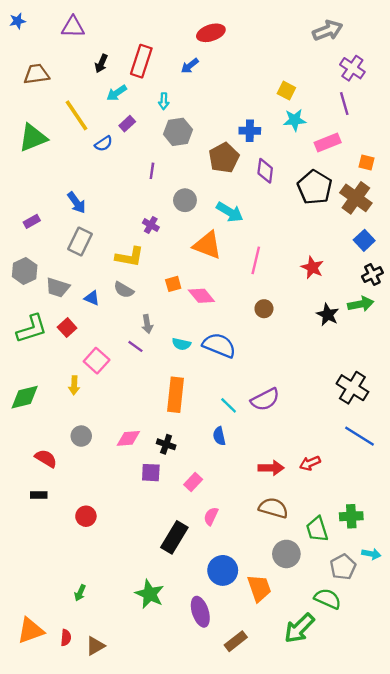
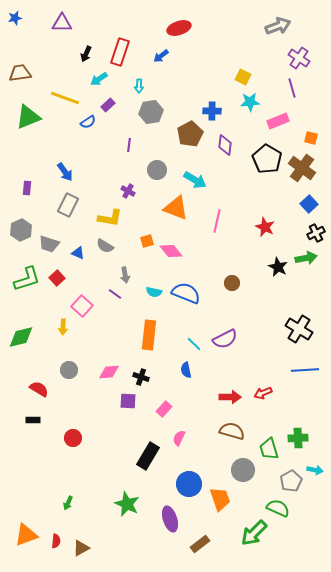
brown trapezoid: (36, 74) -> (20, 73), moved
yellow line: (77, 115) -> (65, 98), turned -36
purple rectangle: (32, 221) -> (27, 188), turned -56
brown circle: (264, 309) -> (232, 283), moved
blue line: (359, 436) -> (305, 370), turned -36

